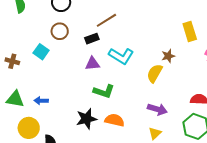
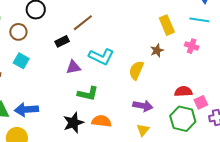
brown circle: (60, 31) -> (18, 32), moved
black rectangle: (92, 39) -> (62, 41), moved
brown star: (168, 56) -> (157, 50), moved
blue arrow: (41, 101) -> (26, 110), size x1.6

